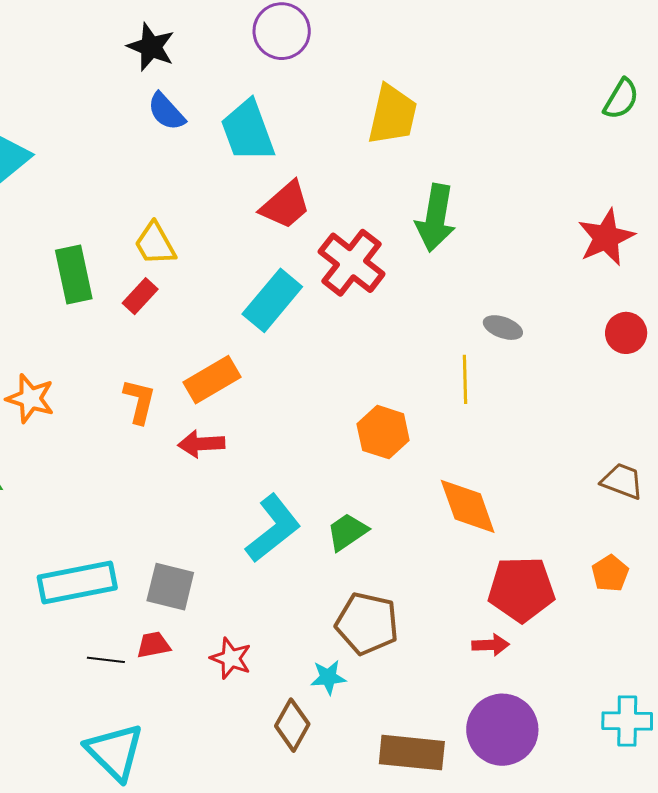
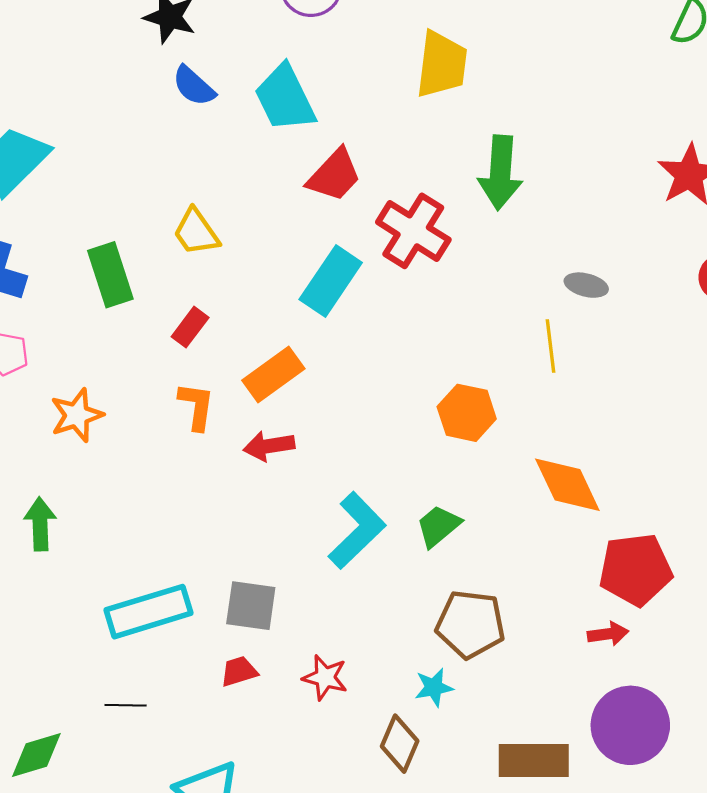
red rectangle: (140, 296) -> (190, 327), moved
orange star: (30, 398) -> (77, 415), turned -30
black line: (106, 660) -> (126, 705), moved

